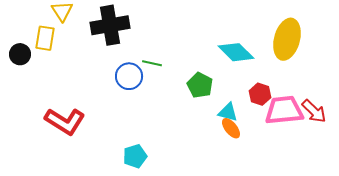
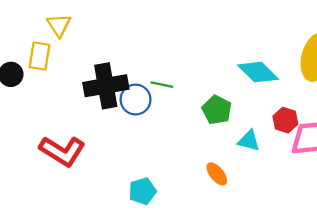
black cross: (110, 25) -> (106, 86), moved
orange ellipse: (231, 128) -> (217, 174), moved

